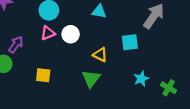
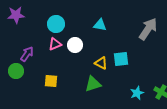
cyan square: (130, 42) -> (121, 59), moved
green triangle: (91, 79) -> (93, 84), turned 36
cyan star: (141, 79) -> (137, 93), moved

